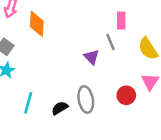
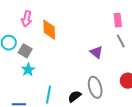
gray line: (110, 42) -> (121, 41), moved

